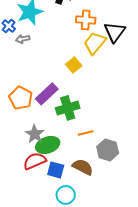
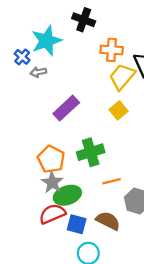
yellow square: (74, 65) -> (119, 110), moved
purple rectangle: (47, 94) -> (66, 108), moved
orange pentagon: (21, 98) -> (51, 159), moved

